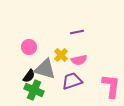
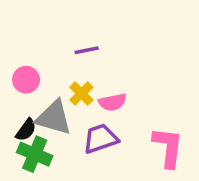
purple line: (77, 32) -> (87, 50), moved

